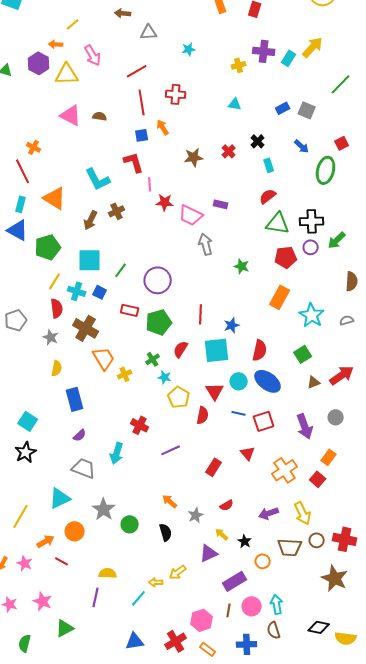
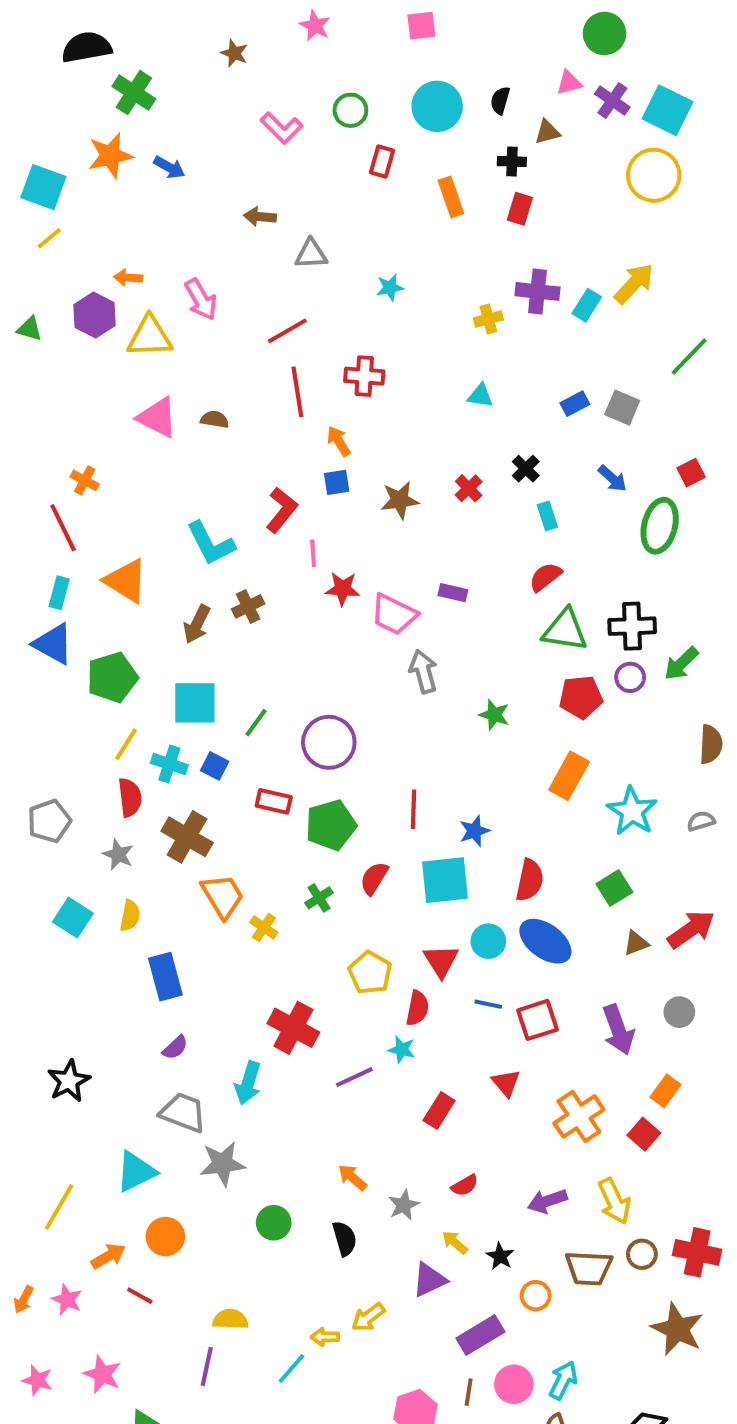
yellow line: (73, 24) -> (49, 238), moved
blue square: (142, 135) -> (337, 482), moved
red L-shape: (134, 162) -> (282, 510), turned 55
yellow cross: (125, 374) -> (264, 927), turned -32
cyan star: (165, 377) -> (402, 1049), moved
cyan square: (28, 421) -> (73, 918), moved
red cross: (140, 425) -> (293, 1028), size x1.4
gray star: (104, 509) -> (222, 1164), moved, turned 30
cyan arrow: (277, 604) -> (563, 1380), turned 36

